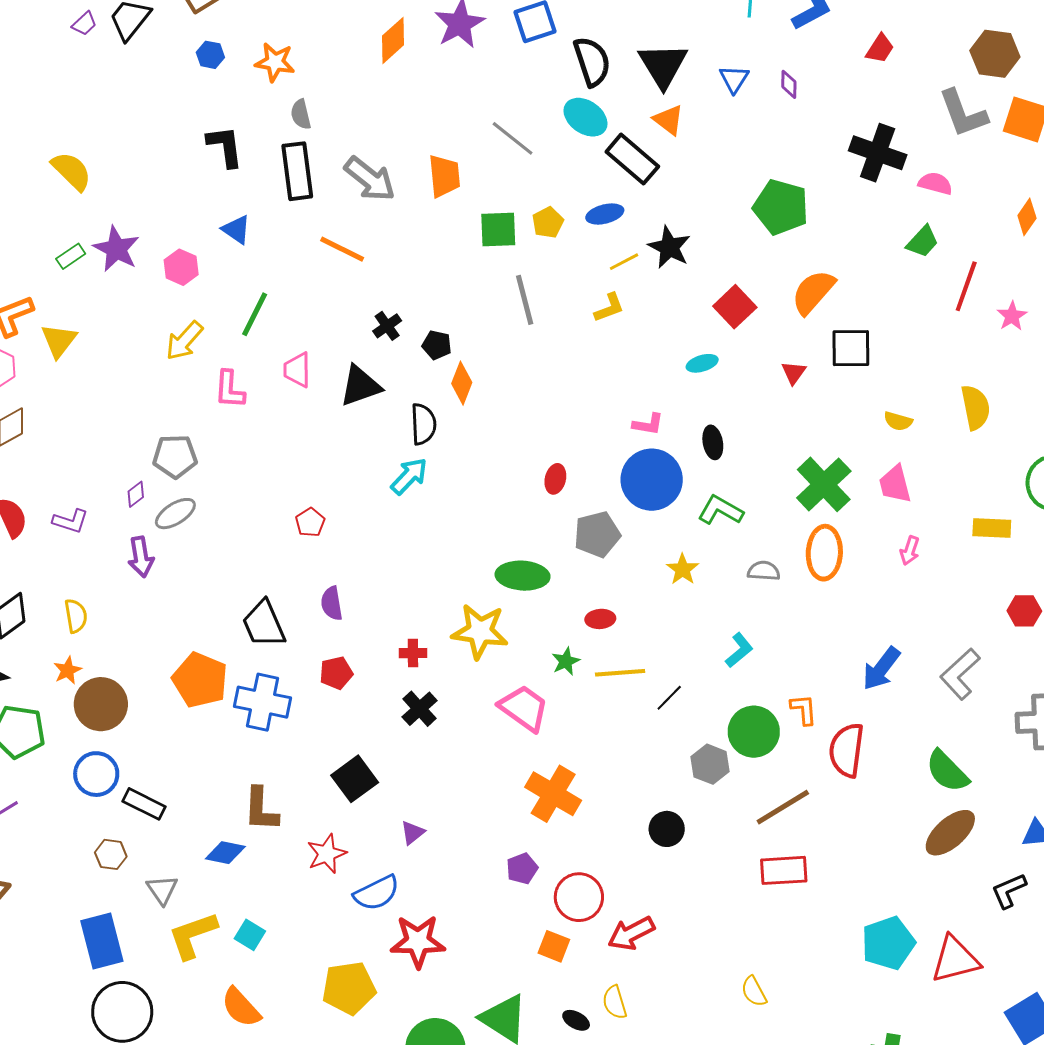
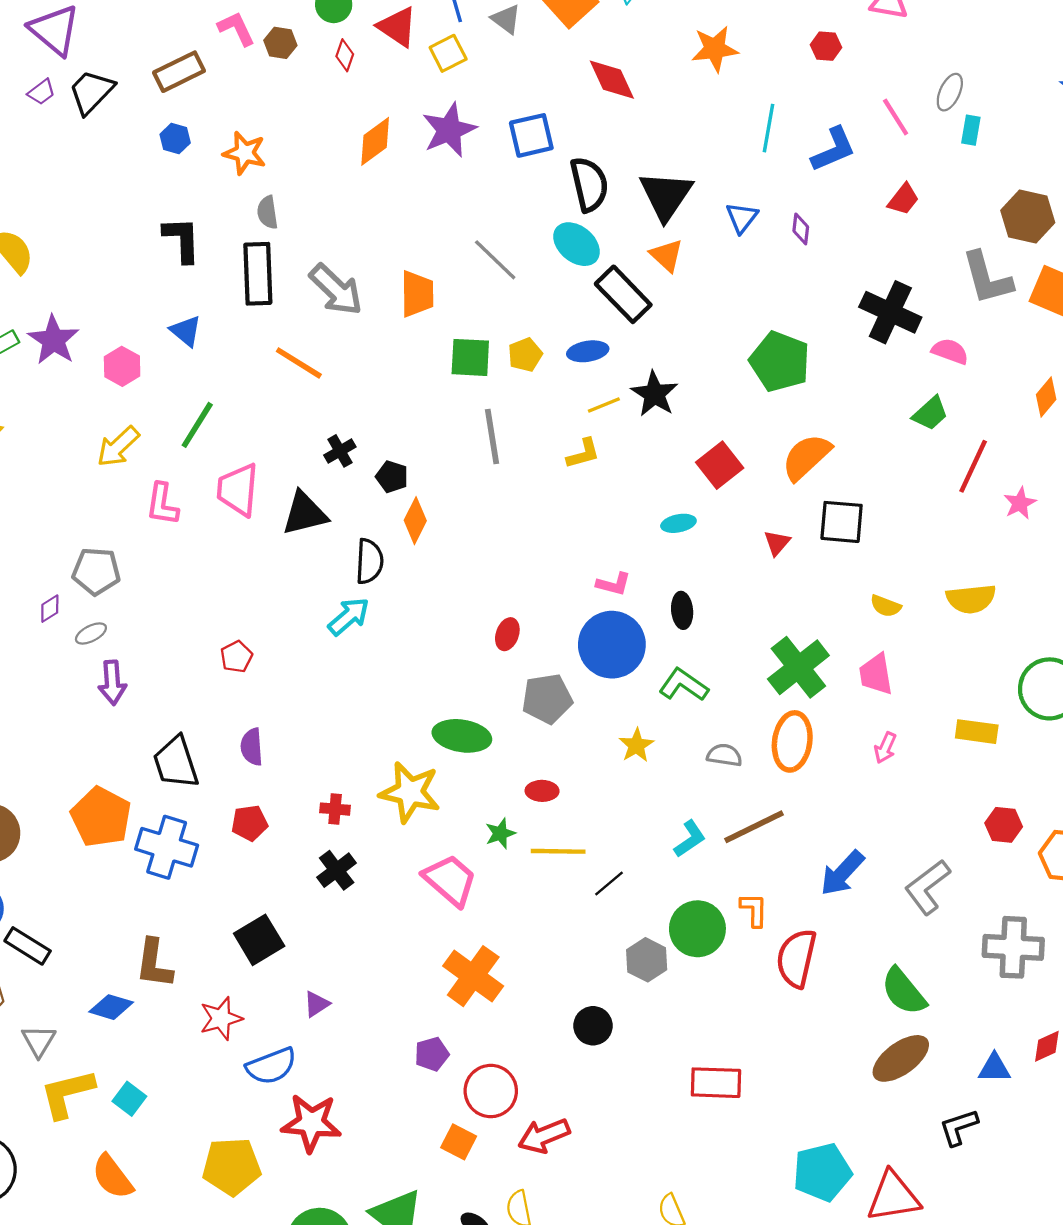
pink trapezoid: (297, 370) -> (238, 490), size x1.4
yellow semicircle: (975, 407) -> (971, 599), turned 90
gray ellipse: (175, 514) -> (91, 633), size x0.7
purple arrow: (141, 557) -> (112, 683), moved
brown line: (783, 807) -> (754, 827), moved

